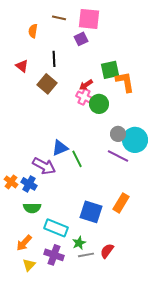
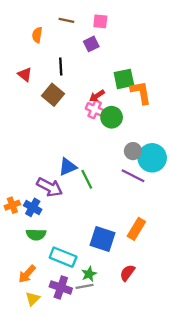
pink square: (89, 19) -> (100, 21), size x0.6
orange cross: (11, 182) -> (12, 205), turned 32
red semicircle: (107, 251) -> (127, 273), moved
gray line: (86, 255) -> (84, 286), moved

